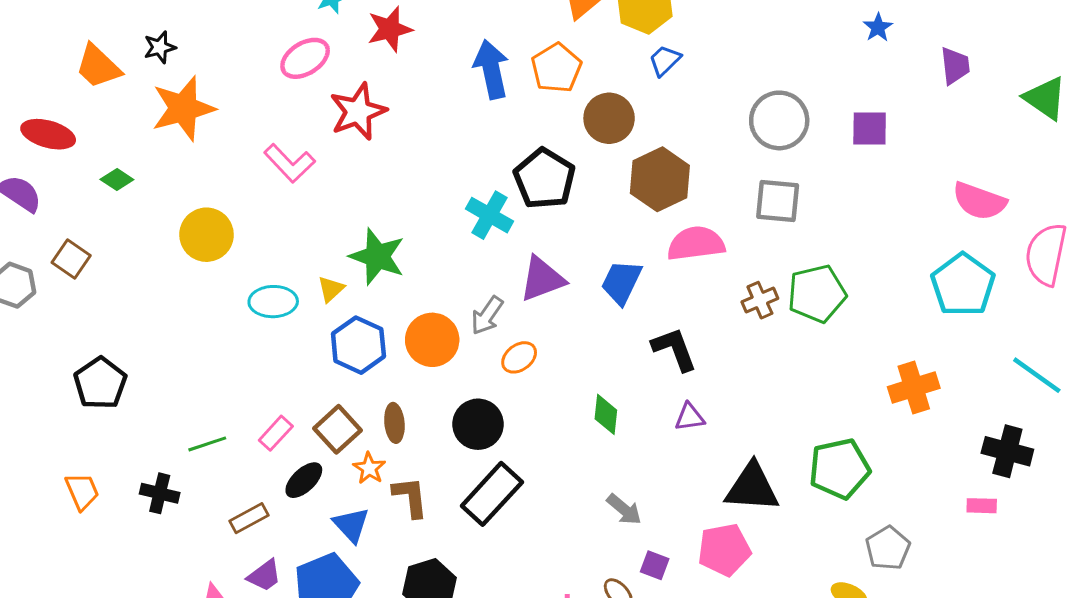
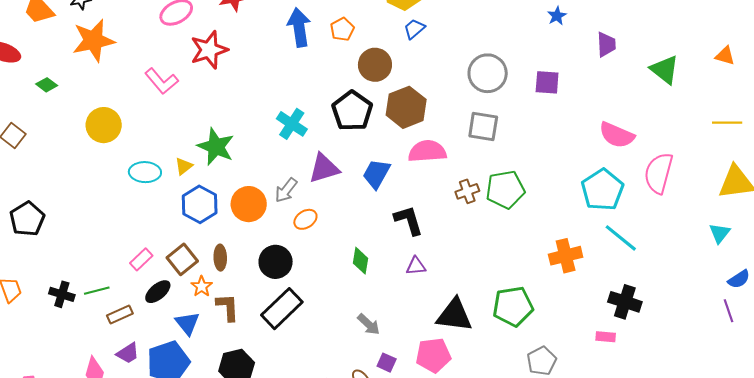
orange pentagon: (556, 68) -> (342, 29), size x0.7
black pentagon: (545, 179) -> (352, 111), moved
cyan line: (1037, 375) -> (621, 238), moved
green line: (207, 444) -> (97, 291), moved

